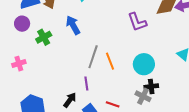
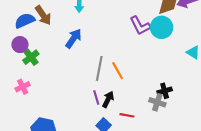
blue arrow: (73, 25) -> (73, 38), turned 72
green cross: (44, 37) -> (31, 57), moved
cyan circle: (144, 64) -> (162, 27), moved
black arrow: (70, 100) -> (108, 99), moved

